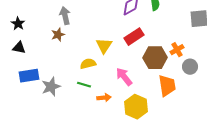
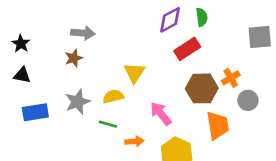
gray arrow: (65, 16) -> (83, 33), turned 108
red rectangle: (134, 37) -> (187, 49), moved
gray star: (51, 87) -> (78, 102), moved

